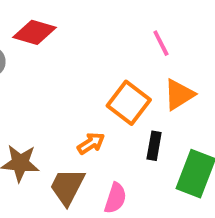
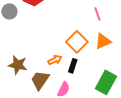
black rectangle: (154, 146) -> (73, 66), moved

